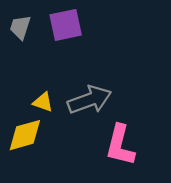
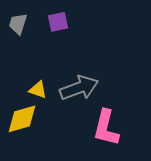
purple square: (66, 25) -> (58, 22), size x0.7

